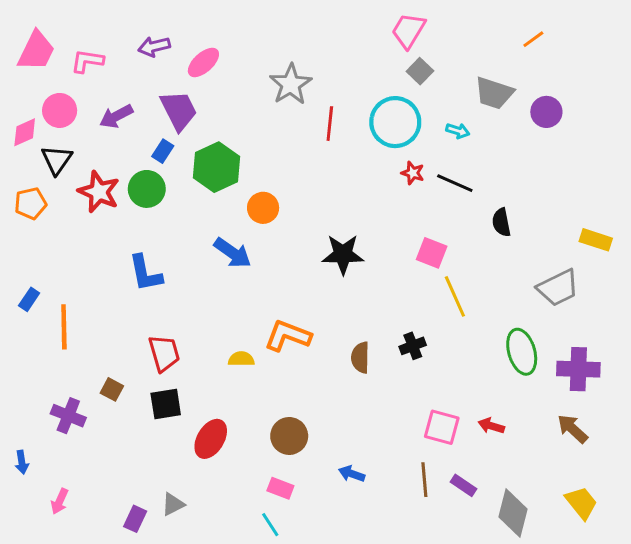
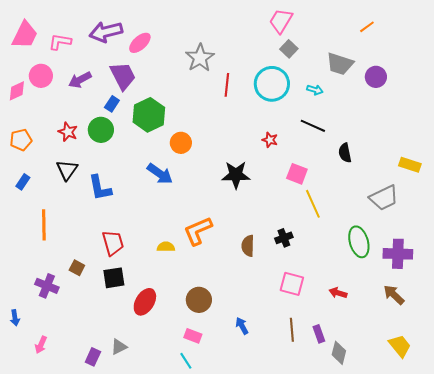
purple arrow: (154, 47) -> (106, 32), size x1.5
black triangle: (57, 160) -> (67, 170), moved
red star: (413, 173) -> (270, 140), moved
red star: (99, 192) -> (68, 132), size x0.7
blue rectangle: (29, 299) -> (23, 182), moved
orange L-shape: (288, 336) -> (198, 231), turned -44
pink square: (442, 427) -> (292, 284), moved
blue arrow: (352, 474) -> (242, 326), turned 42
purple rectangle: (464, 485) -> (319, 334), turned 36
gray diamond: (513, 513) -> (339, 353), moved, size x0.7

